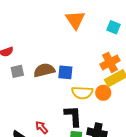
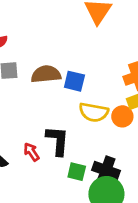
black L-shape: (73, 116) -> (58, 141), moved

